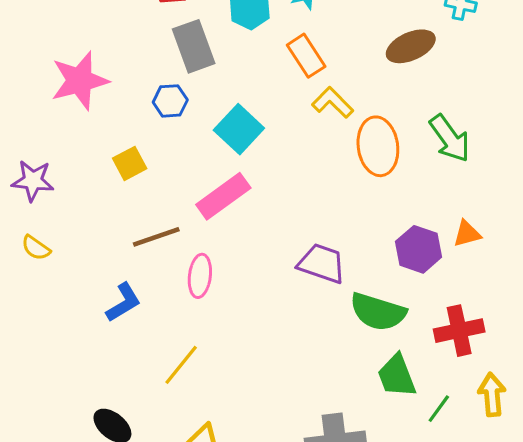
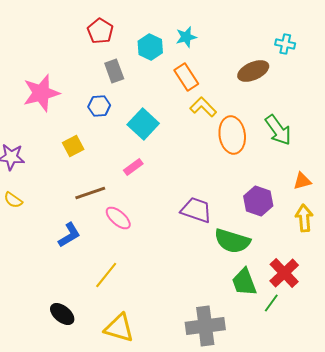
gray rectangle: (194, 46) -> (114, 71), size x0.7
pink rectangle: (223, 196) -> (133, 167), size x0.6
orange triangle: (467, 234) -> (302, 181), moved
pink ellipse: (200, 276) -> (118, 218), turned -56
red cross: (459, 331) -> (284, 273), moved, turned -32
yellow arrow: (492, 395) -> (304, 218), moved

